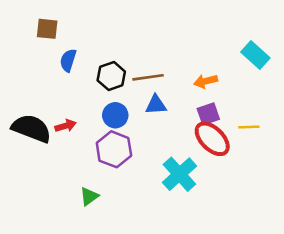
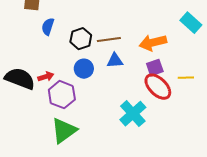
orange arrow: (206, 81) -> (153, 43), size x1.5
purple hexagon: (114, 149) -> (62, 95), moved
green triangle: (89, 196) -> (64, 131), size x1.8

